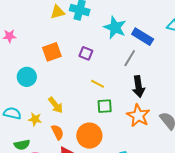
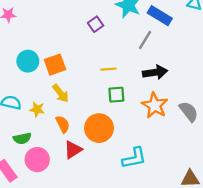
orange square: (52, 52) -> (55, 65), moved
purple square: (86, 53) -> (96, 24), moved, turned 32
yellow line: (98, 84) -> (108, 69), turned -32
black arrow: (138, 87) -> (155, 72), turned -90

